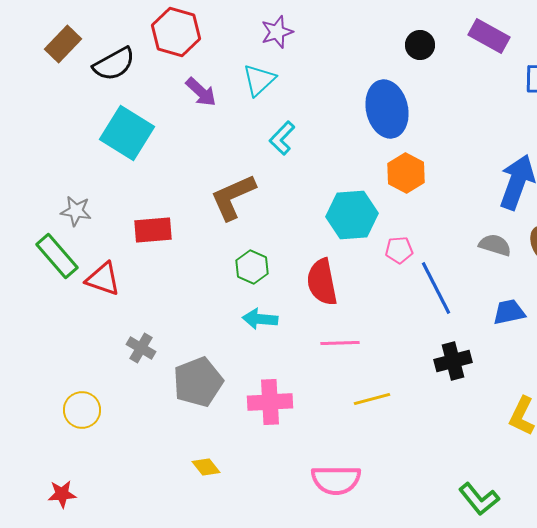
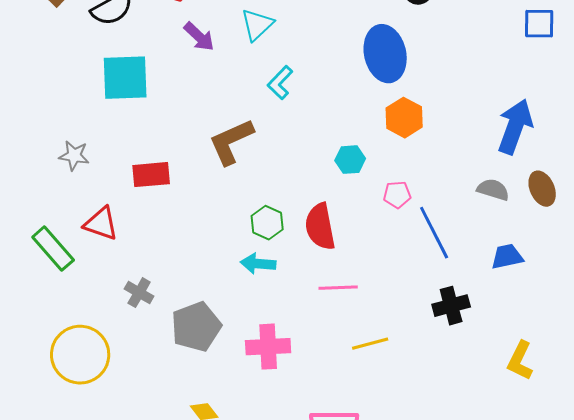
cyan square: (127, 133) -> (125, 78), turned -34
cyan hexagon: (352, 215) -> (350, 160), size x0.6
green rectangle: (57, 256) -> (53, 249), moved
green hexagon: (252, 267) -> (267, 223), moved
yellow circle: (82, 410) -> (80, 355), size x1.6

